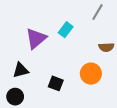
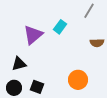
orange circle: (91, 74) -> (78, 80), moved
black square: (56, 83) -> (37, 87), moved

